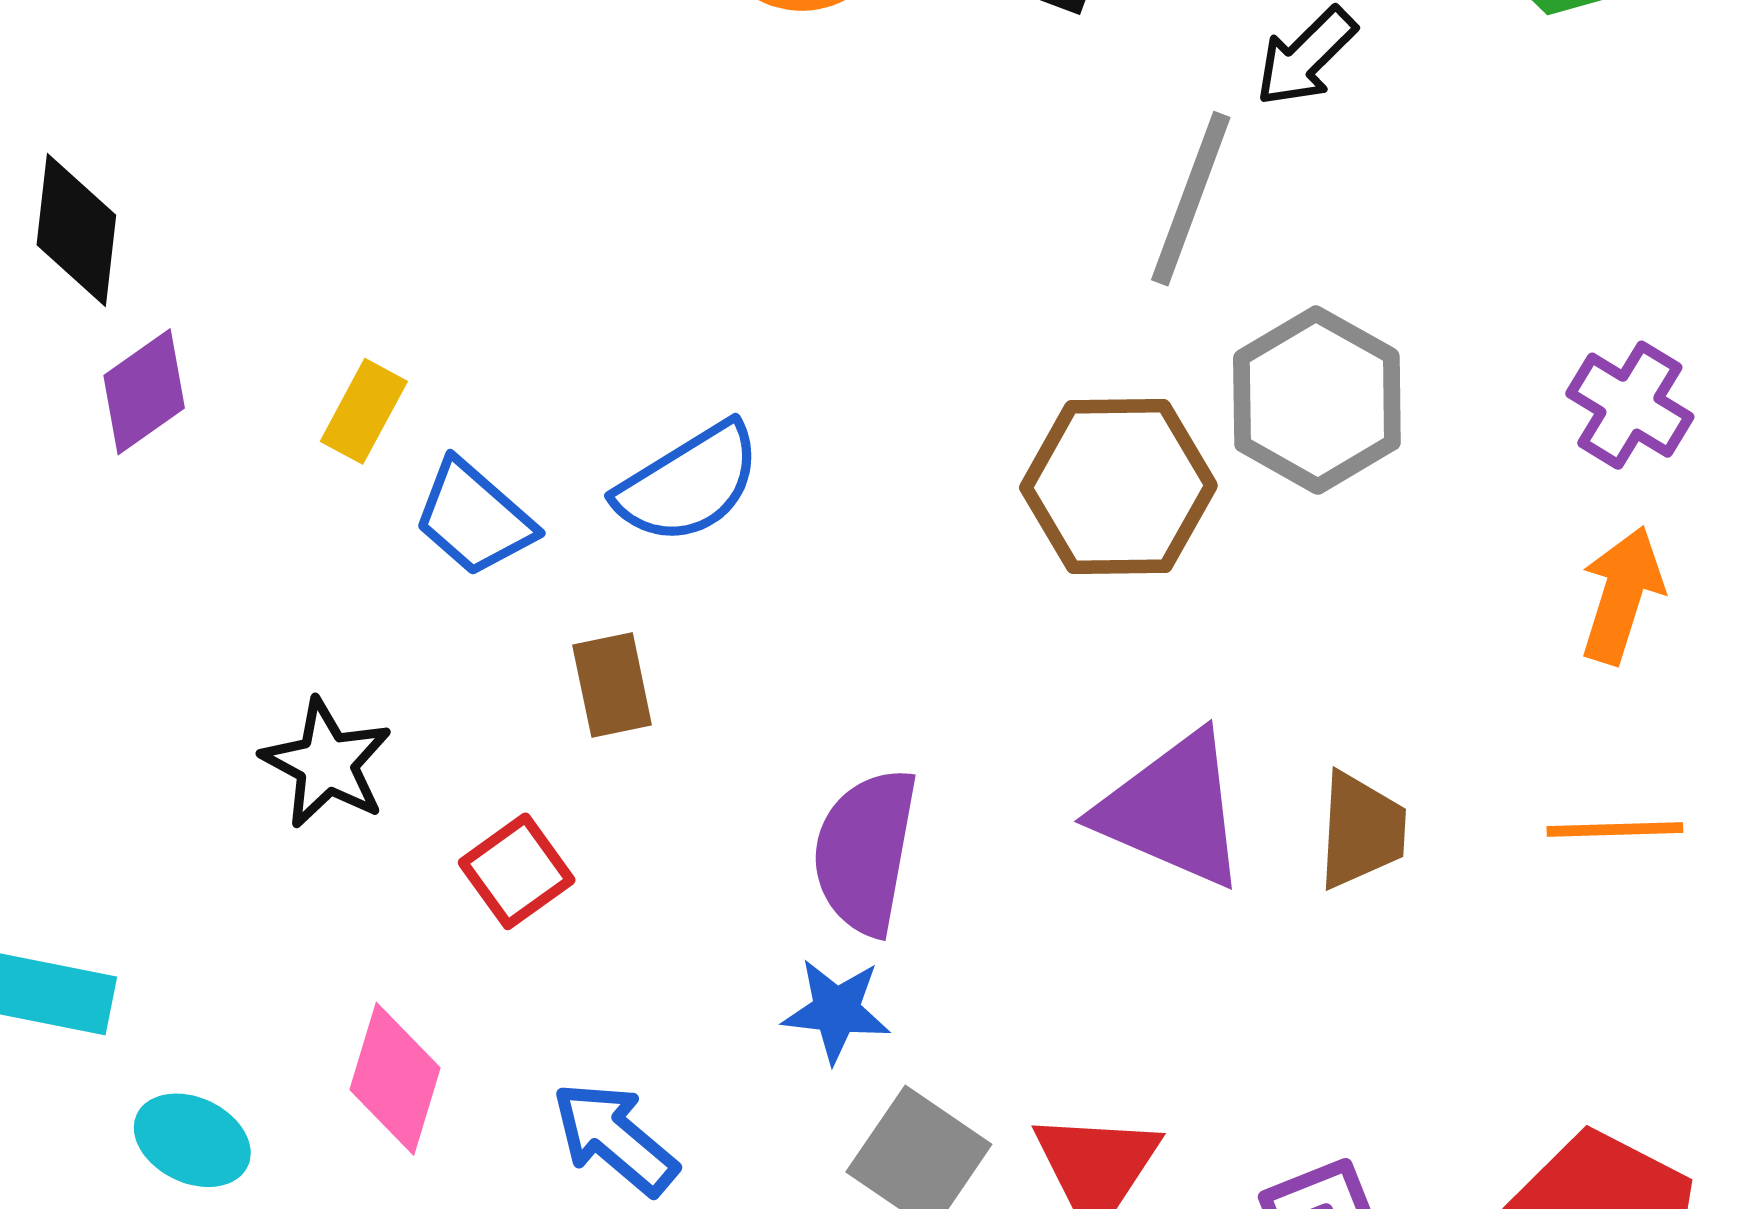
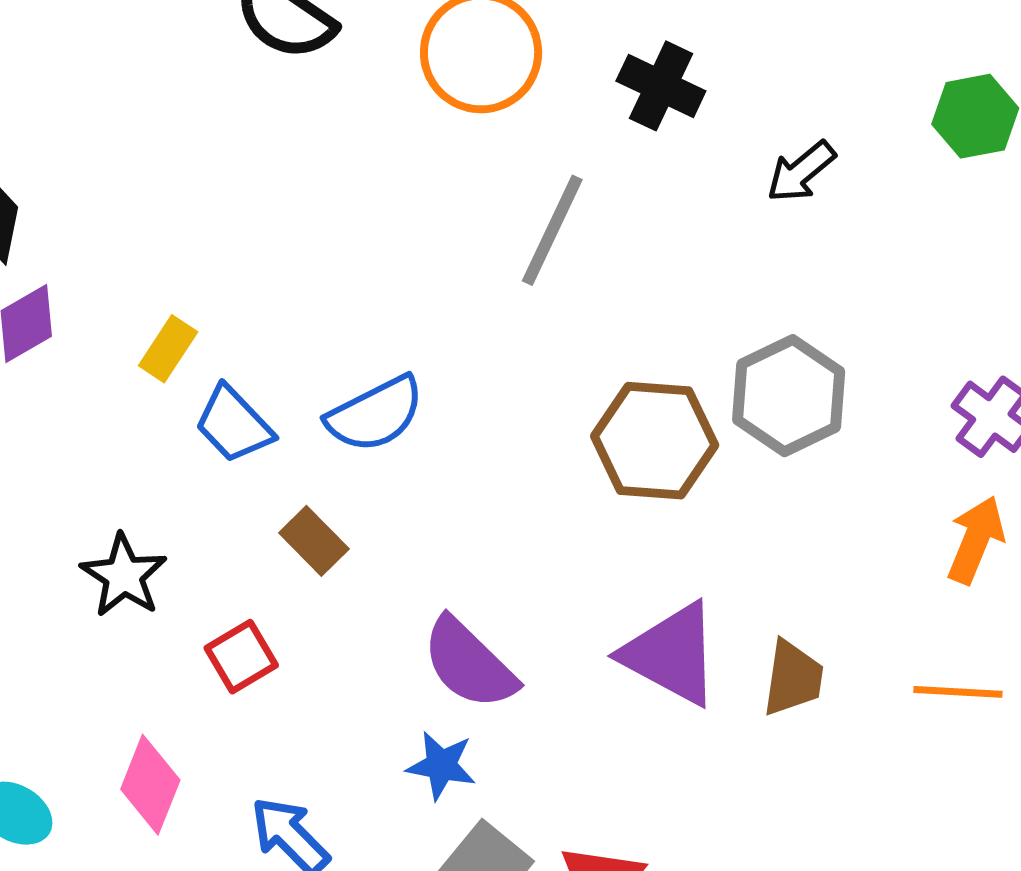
gray line: (1191, 199) -> (552, 230), moved
brown rectangle: (612, 685) -> (314, 541), turned -38
purple semicircle: (865, 851) -> (469, 664), turned -61

